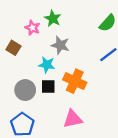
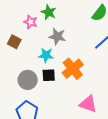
orange cross: (75, 81) -> (73, 69), turned 30
pink triangle: (73, 119) -> (88, 104), moved, turned 36

